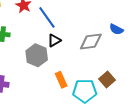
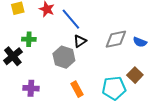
blue semicircle: (116, 29) -> (140, 42), moved
orange rectangle: (61, 80) -> (77, 89), moved

